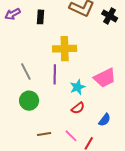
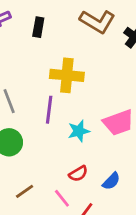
red semicircle: (78, 108) -> (78, 174), moved
brown line: (44, 134) -> (25, 191), turned -32

